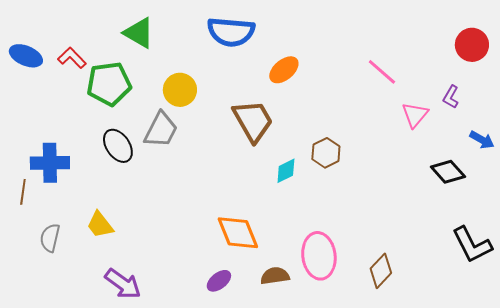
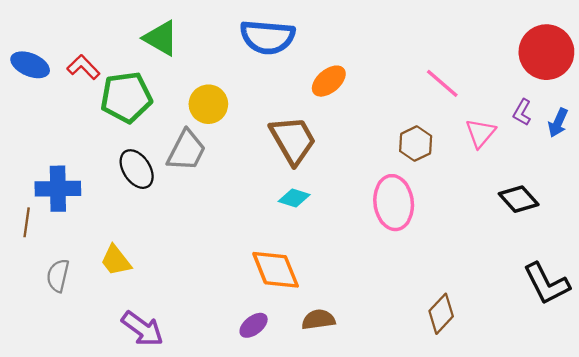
red circle: (472, 45) -> (546, 52), size x1.4
blue arrow: (482, 140) -> (558, 123), moved, turned 85
brown hexagon: (326, 153) -> (416, 144), moved
cyan diamond: (286, 171) -> (294, 198), moved, turned 44
pink ellipse: (319, 256) -> (394, 203), moved

